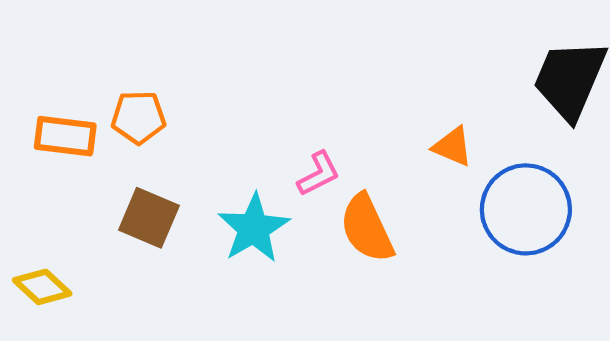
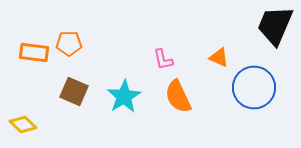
pink L-shape: (319, 174) -> (163, 60), moved, turned 105

